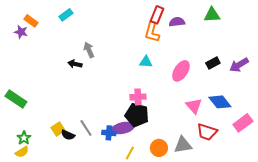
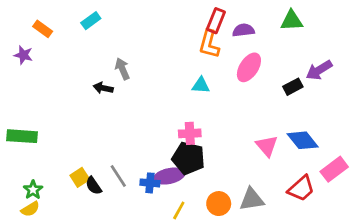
purple star: (21, 32) -> (23, 55), moved
purple arrow: (239, 65) -> (319, 70), moved
pink ellipse: (181, 71) -> (249, 67), moved
green rectangle: (16, 99) -> (22, 136), turned -30
red trapezoid: (207, 132) -> (301, 188), moved, turned -60
black semicircle: (68, 135) -> (94, 186), turned 32

